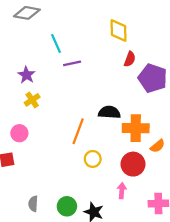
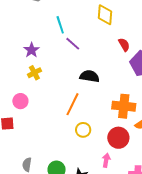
yellow diamond: (119, 30) -> (105, 15), moved
red semicircle: (130, 59) -> (124, 45), turned -56
purple line: (72, 63) -> (73, 44), turned 49
black semicircle: (109, 112) -> (89, 76), moved

